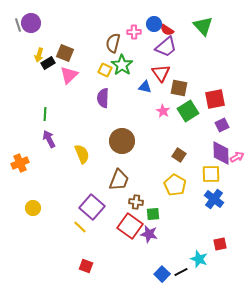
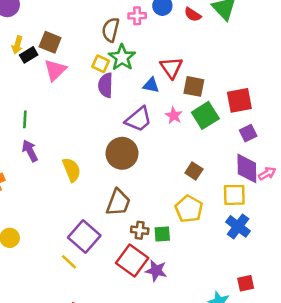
red semicircle: (167, 30) -> (193, 15), moved
purple trapezoid: (166, 47) -> (138, 119), moved
purple semicircle: (103, 98) -> (106, 85), moved
green square: (153, 214) -> (162, 234), moved

